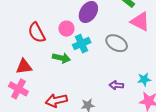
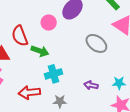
red semicircle: (37, 33) -> (20, 36), moved
cyan cross: (82, 44) -> (53, 74), moved

